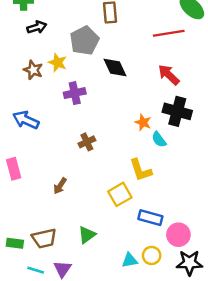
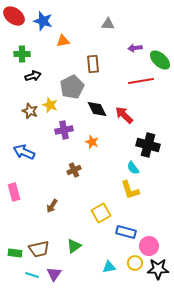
red arrow: (169, 75) -> (124, 115), moved
orange star: (143, 122) -> (92, 142), moved
yellow L-shape: (141, 170) -> (130, 190), moved
yellow circle: (152, 255) -> (135, 263), moved

